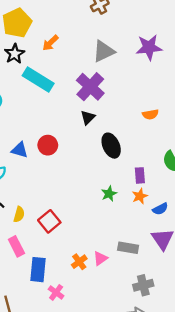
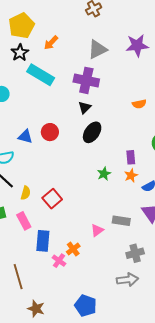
purple cross: (90, 87) -> (86, 80), turned -30
black ellipse: (111, 146) -> (92, 132), moved, turned 60
orange cross: (79, 262) -> (73, 249), moved

